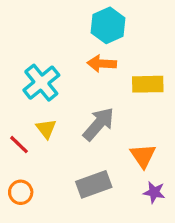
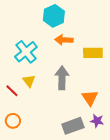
cyan hexagon: (108, 25) -> (54, 16), moved
gray arrow: (99, 124) -> (62, 78), turned -40
gray rectangle: (94, 184) -> (73, 126), moved

